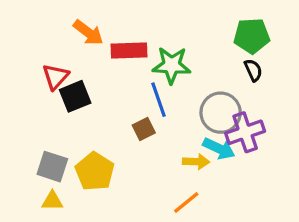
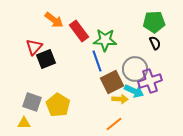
red rectangle: (129, 51) -> (79, 31), turned 55
brown square: (144, 129) -> (112, 82), moved, size x1.6
yellow triangle: (52, 201) -> (24, 123), moved

